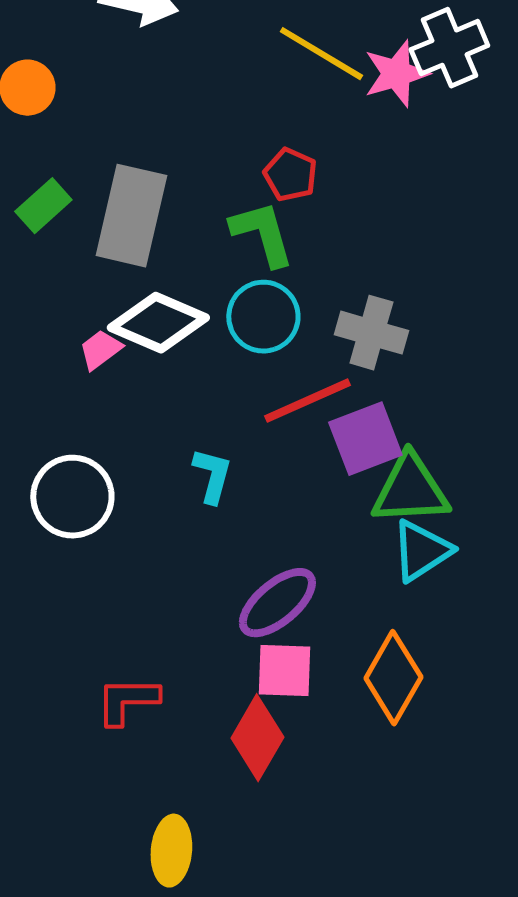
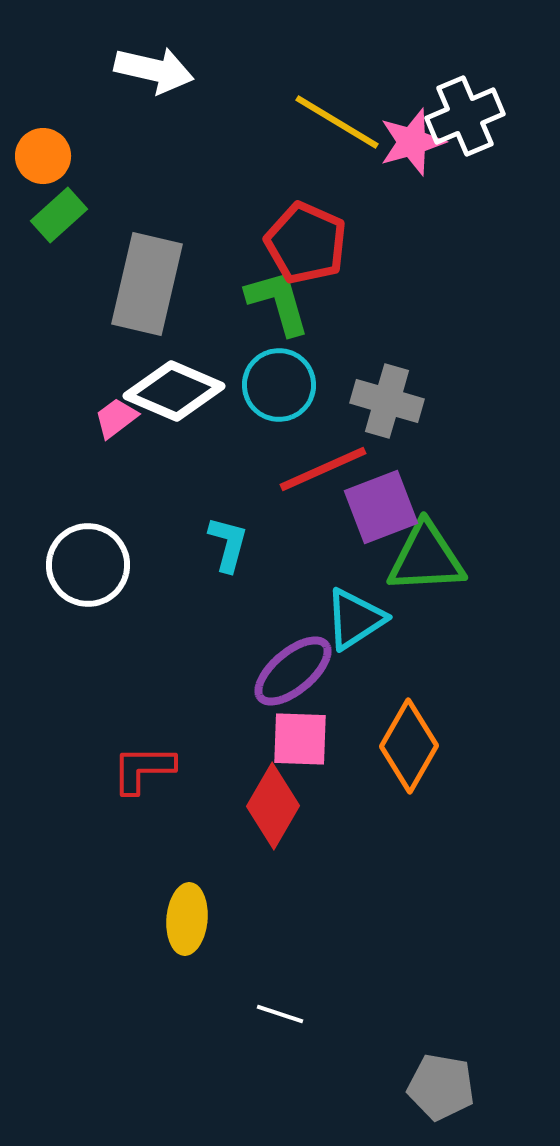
red pentagon: (290, 175) -> (306, 243), size x1.5
green rectangle: (43, 206) -> (59, 215), moved
cyan triangle: (421, 551) -> (355, 619), moved

